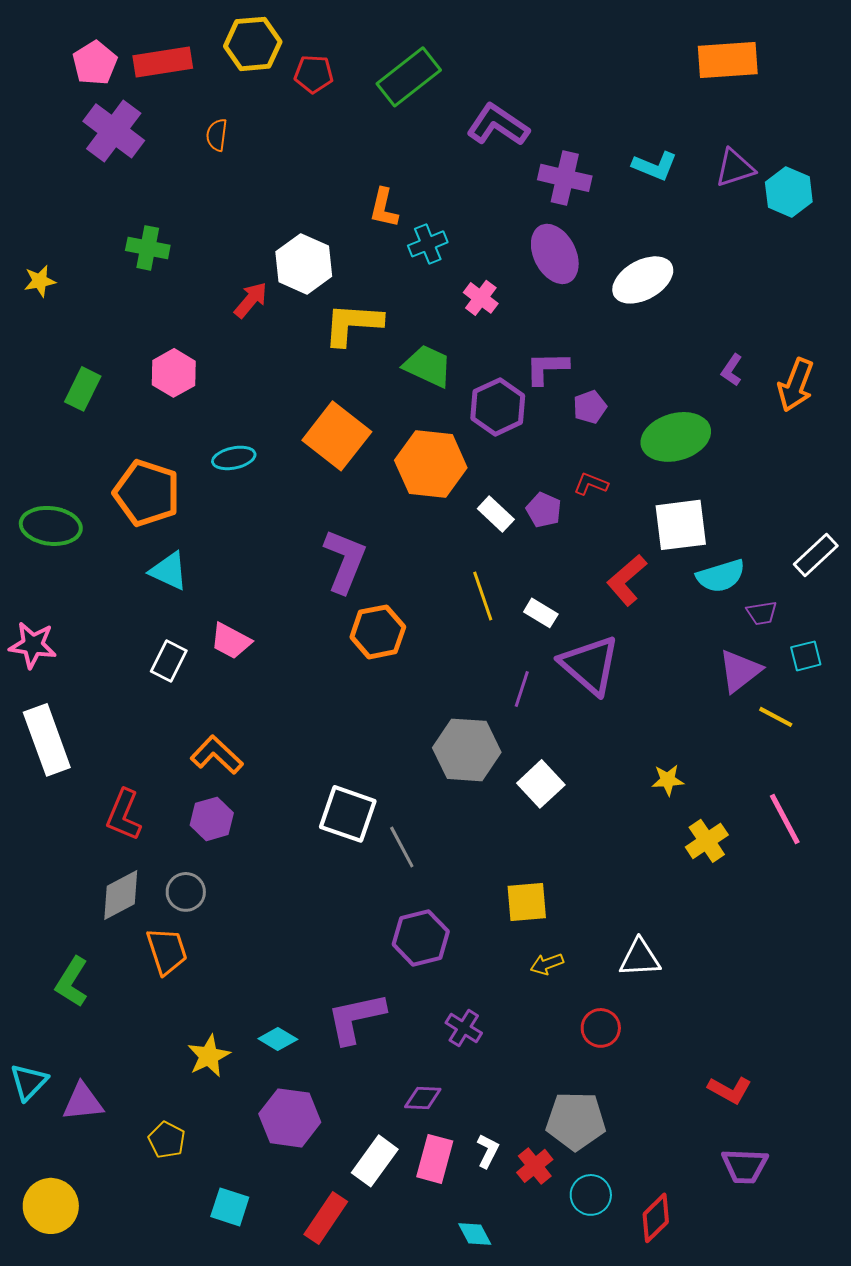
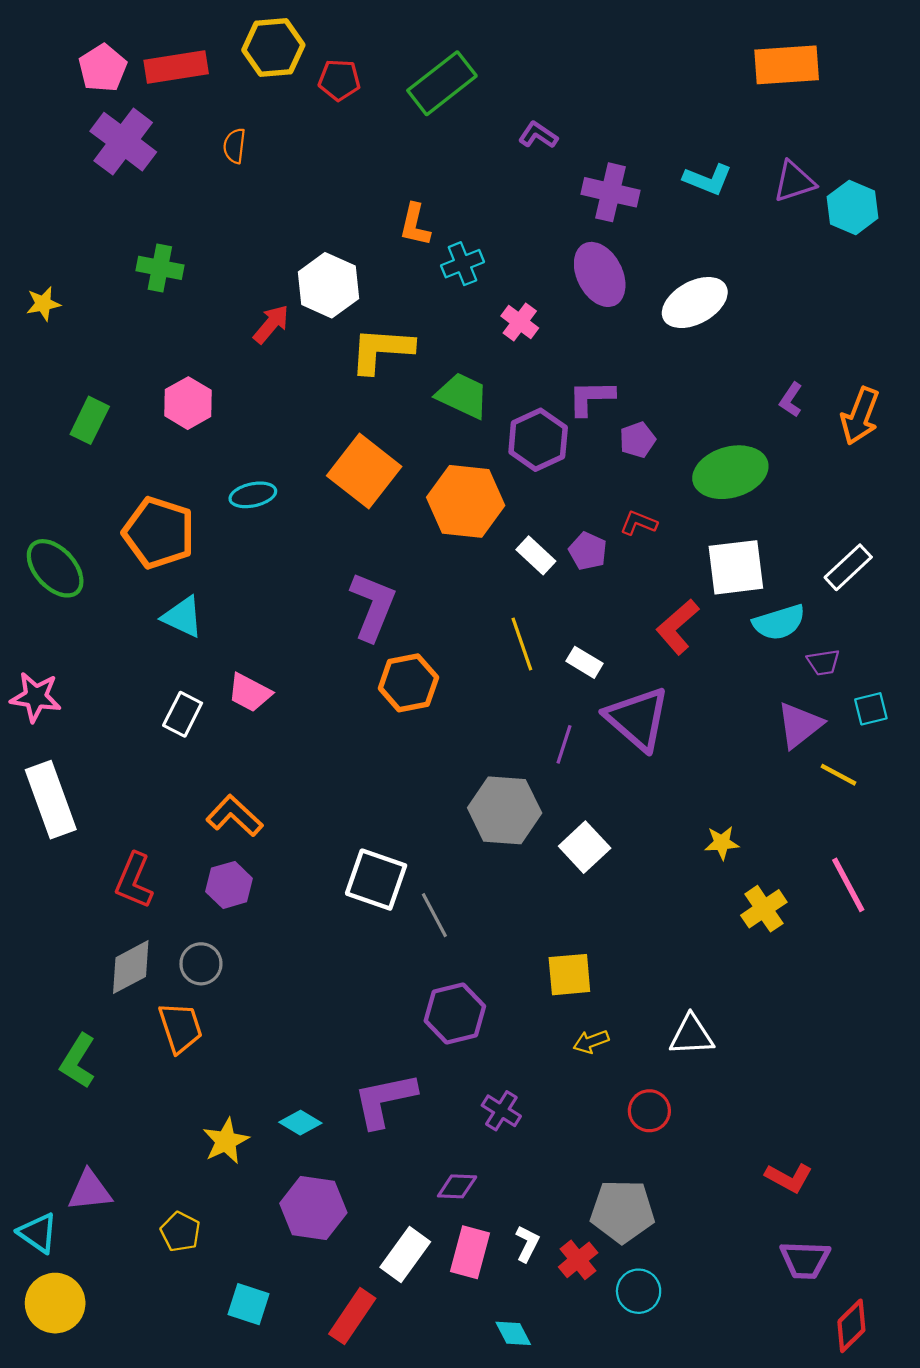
purple L-shape: (498, 125) -> (538, 135), size x0.6
green ellipse: (51, 526) -> (55, 568), turned 40
white rectangle: (816, 555) -> (848, 567), moved
cyan triangle: (29, 1082) -> (38, 1233), moved, turned -39
red diamond: (656, 1218) -> (851, 1326), moved

